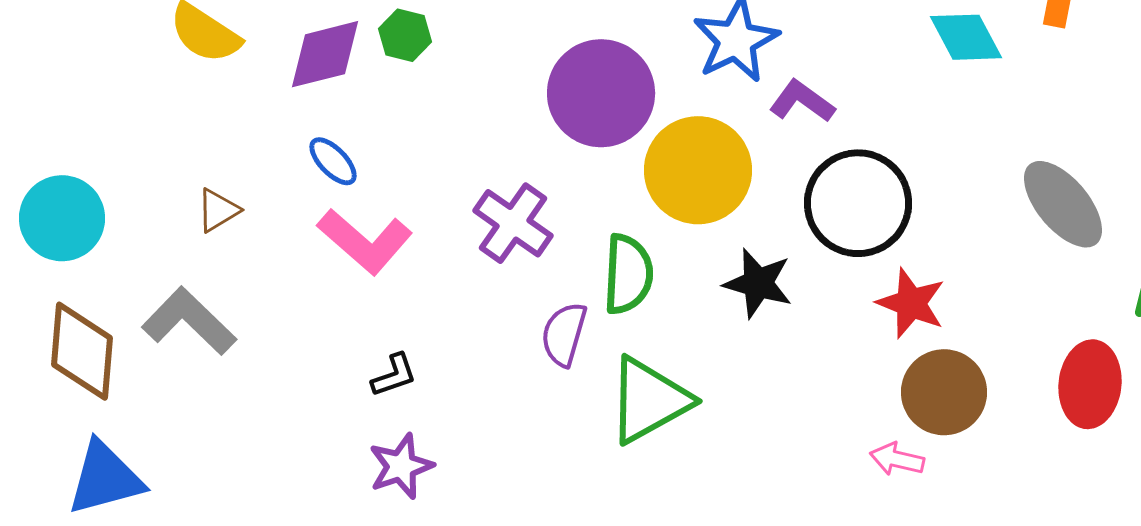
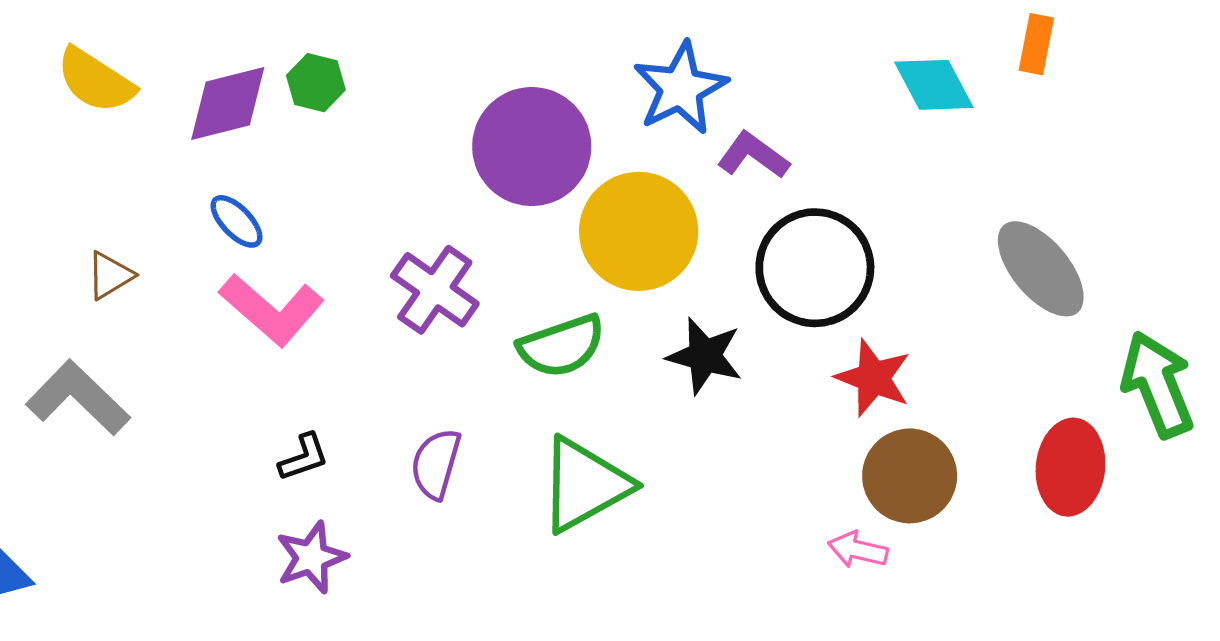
green semicircle: (628, 274) -> (562, 346), turned 68
purple semicircle: (564, 334) -> (436, 464), moved

